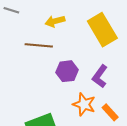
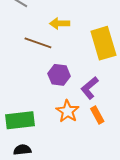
orange rectangle: (110, 112) -> (97, 115), moved

